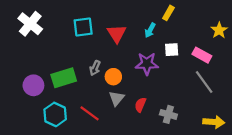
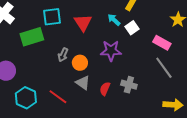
cyan arrow: (150, 30) -> (114, 20), turned 104
white square: (172, 50) -> (132, 28), moved, turned -32
green rectangle: (64, 78) -> (32, 37), moved
gray triangle: (117, 98) -> (83, 83), turned -35
gray cross: (168, 114) -> (129, 85), moved

